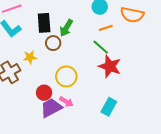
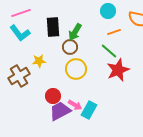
brown circle: (53, 43) -> (70, 47), moved
red star: (110, 66) -> (118, 70), turned 30
yellow circle: (66, 76) -> (76, 69), moved
cyan rectangle: (109, 107) -> (89, 110), moved

